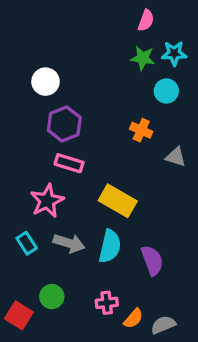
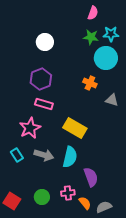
white circle: (46, 82) -> (45, 42), moved
cyan circle: (166, 91) -> (106, 58), size x1.5
purple semicircle: (152, 260) -> (91, 177), moved
green circle: (52, 297) -> (42, 197), moved
orange semicircle: (133, 318) -> (85, 203), turned -80

